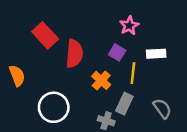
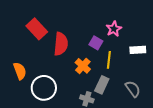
pink star: (129, 26) -> (114, 29), moved
white rectangle: (156, 54) -> (138, 50), moved
orange semicircle: (17, 76) -> (20, 71), moved

